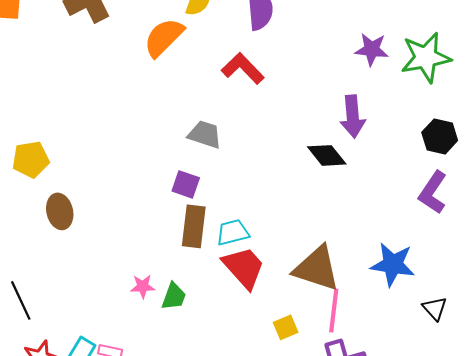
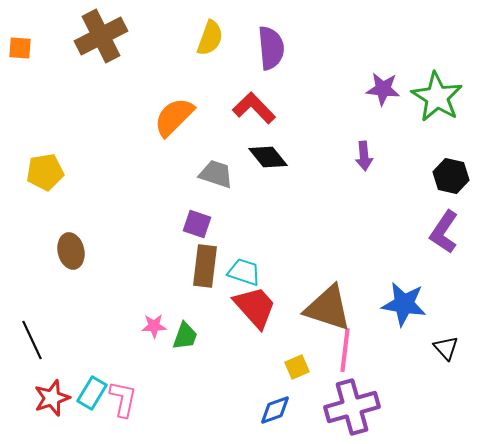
orange semicircle: (164, 37) -> (174, 117), moved
green star: (426, 57) -> (437, 97), turned -30
purple arrow: (353, 116) -> (364, 156), size x0.7
black diamond: (327, 155) -> (268, 157), moved
yellow pentagon: (31, 159) -> (45, 172), moved
cyan trapezoid: (233, 232) -> (244, 272), turned 32

